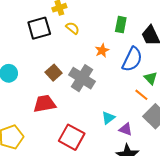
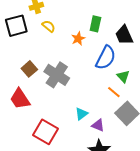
orange star: (102, 50) -> (78, 39), moved
red trapezoid: (44, 104) -> (20, 99), turned -115

